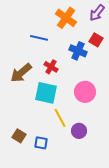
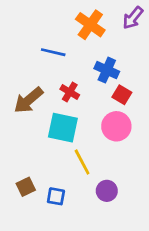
red square: (96, 40) -> (122, 95), moved
purple circle: (79, 131) -> (107, 191), moved
brown square: (19, 136) -> (26, 187), turned 32

